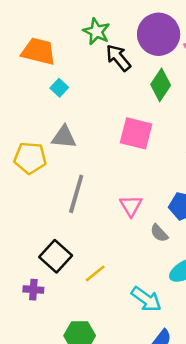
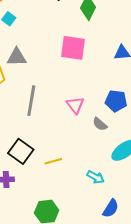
yellow line: (95, 273) -> (53, 161), turned 30
cyan arrow: (146, 299) -> (96, 177), size x0.7

